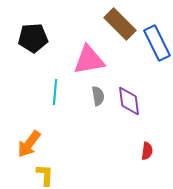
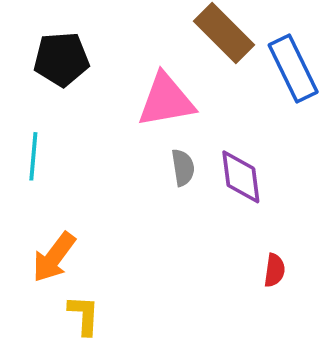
cyan line: (55, 92) -> (33, 156), moved

